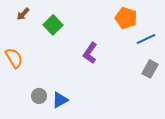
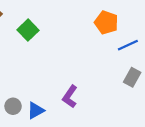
purple L-shape: (90, 53) -> (70, 97), moved

